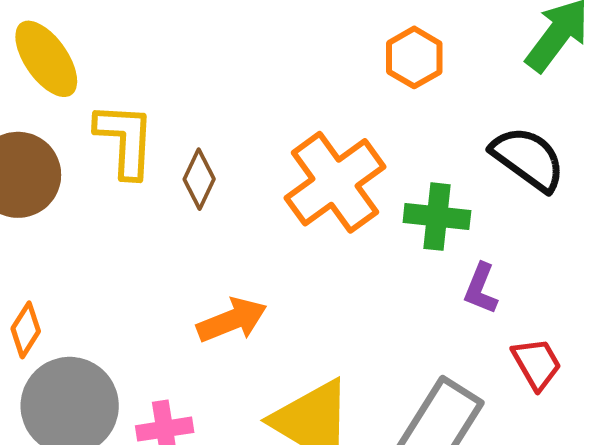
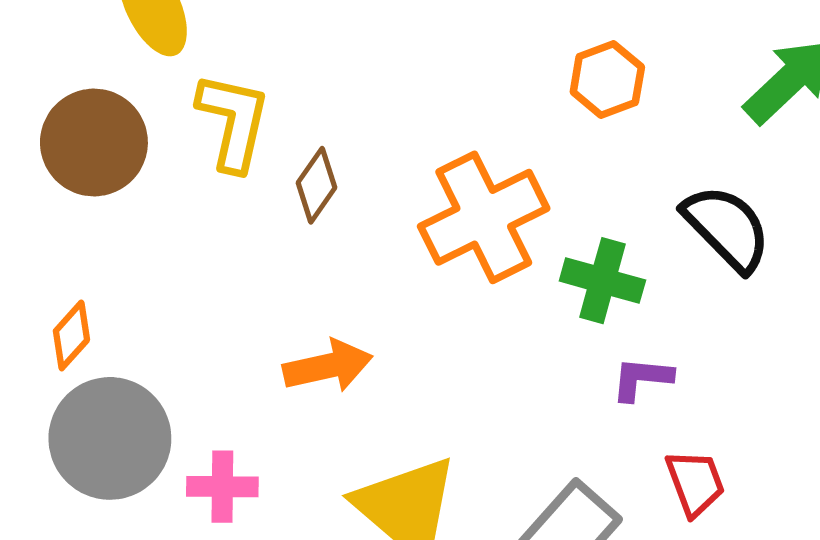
purple L-shape: (481, 289) -> (642, 379), turned 64

